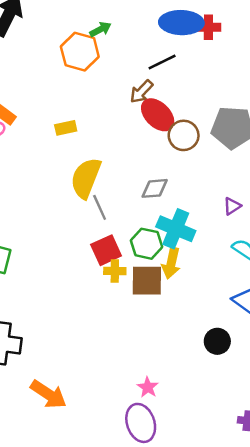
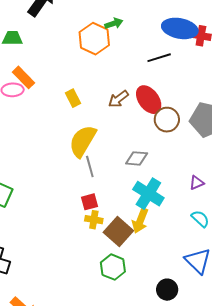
brown arrow: (141, 92) -> (118, 99), moved
yellow rectangle: (66, 128) -> (73, 98), turned 66
green hexagon: (146, 244) -> (113, 267), moved
red square: (106, 250) -> (90, 202), size x0.7
brown square: (147, 281) -> (118, 232), turned 32

